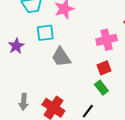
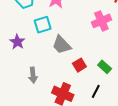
red square: (104, 68) -> (79, 65), moved
gray arrow: (24, 102) -> (33, 75), moved

